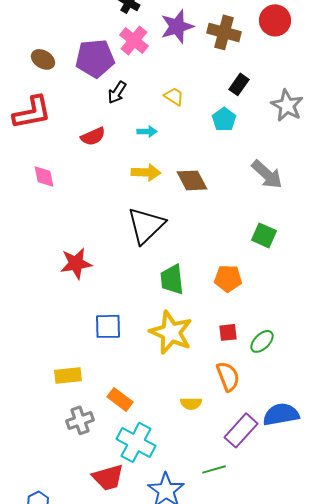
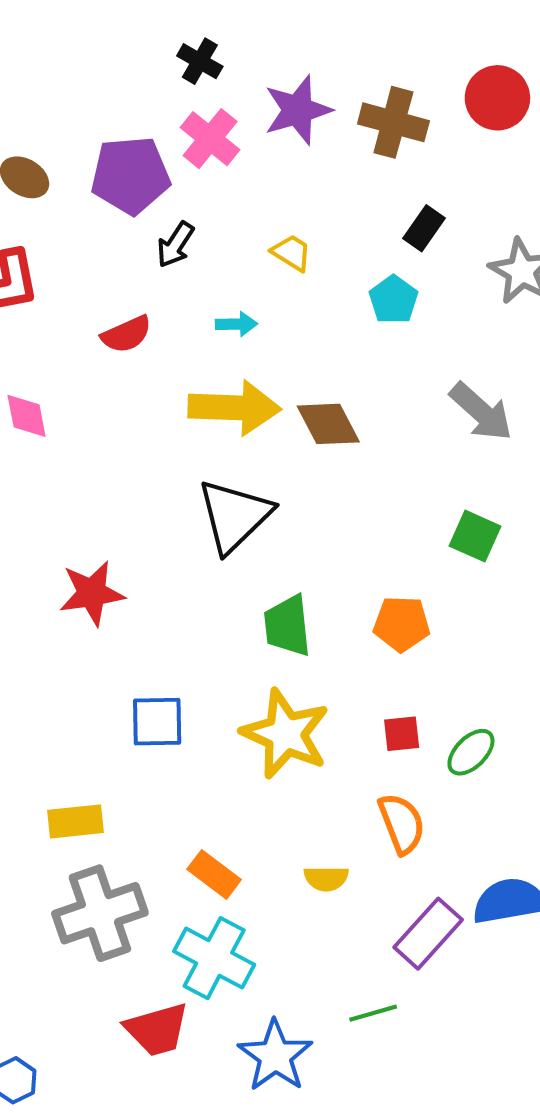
yellow arrow: (146, 172) -> (234, 408), size x1.5
orange rectangle: (120, 399) -> (214, 874), moved
gray cross: (80, 420) -> (100, 913), size x1.6

